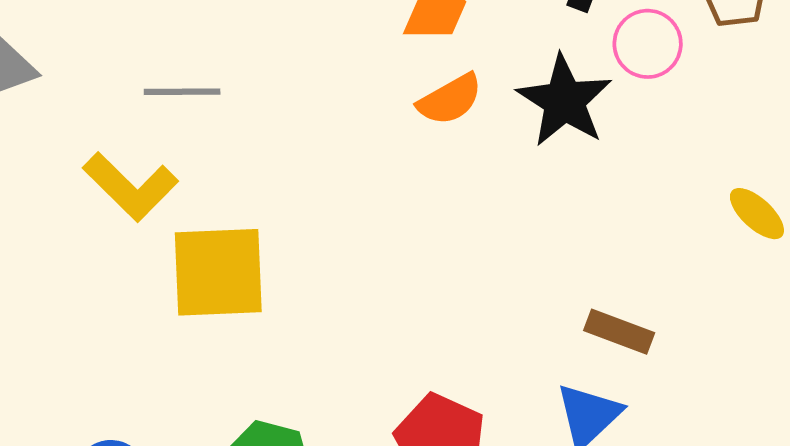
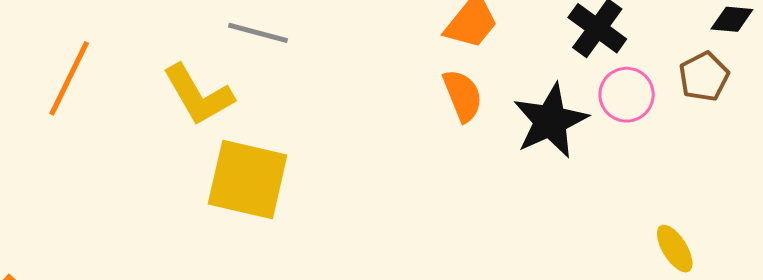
orange semicircle: (450, 99) -> (463, 96), turned -98

